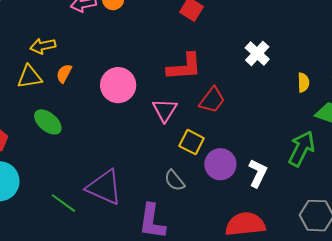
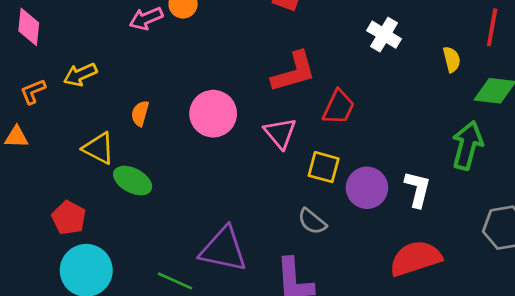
yellow arrow: (43, 46) -> (80, 75), moved
yellow triangle: (29, 77) -> (99, 148), moved, turned 48

